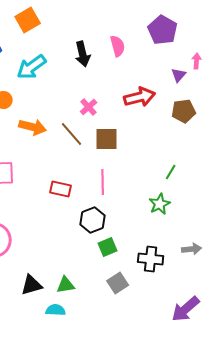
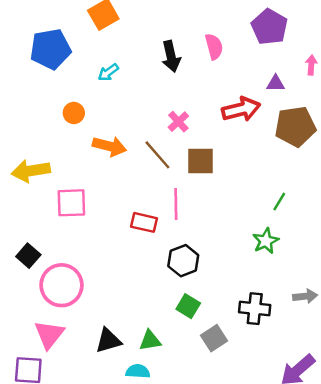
cyan arrow: (32, 67) -> (108, 72), size x0.6
purple triangle: (179, 75) -> (276, 83), moved, turned 49
brown pentagon: (184, 111) -> (295, 127), size x1.4
pink line: (103, 182) -> (176, 204), moved
green square: (108, 247) -> (188, 306), moved, turned -36

